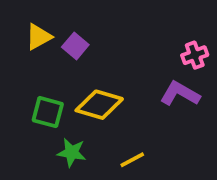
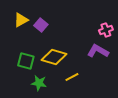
yellow line: (132, 160) -> (72, 77), moved

